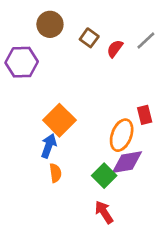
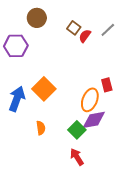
brown square: (89, 38) -> (74, 28), moved
blue arrow: (49, 146) -> (17, 99), moved, size x1.4

